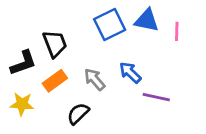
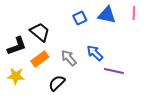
blue square: (110, 25) -> (80, 18), size x0.6
pink line: (177, 31) -> (134, 13), moved
black trapezoid: (55, 44) -> (40, 32), turned -30

